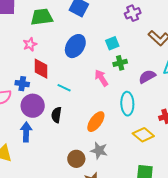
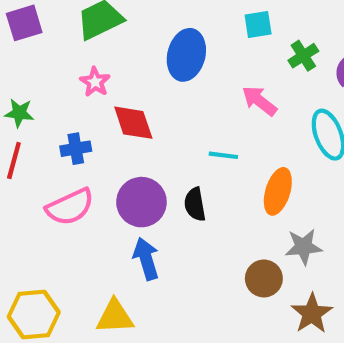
cyan square: (112, 43) -> (258, 25), turned 32
green cross: (120, 63) -> (303, 56), moved
blue cross: (22, 84) -> (76, 149), moved
cyan line: (64, 88) -> (223, 155), moved

